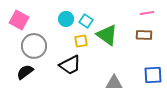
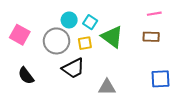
pink square: (19, 20) -> (20, 35), moved
gray circle: (34, 46) -> (57, 41), moved
black semicircle: (25, 72) -> (26, 76), turned -90
gray triangle: (114, 83) -> (107, 87), moved

